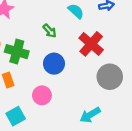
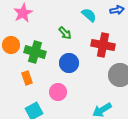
red cross: (91, 44) -> (103, 45), turned -30

